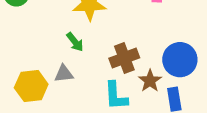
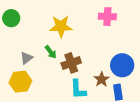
brown cross: (124, 58) -> (71, 63), moved
gray triangle: (64, 74) -> (26, 58), moved, turned -32

